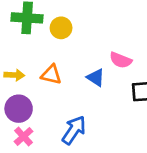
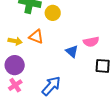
pink semicircle: (121, 60) -> (91, 42), turned -42
orange triangle: (51, 75) -> (36, 37), moved

